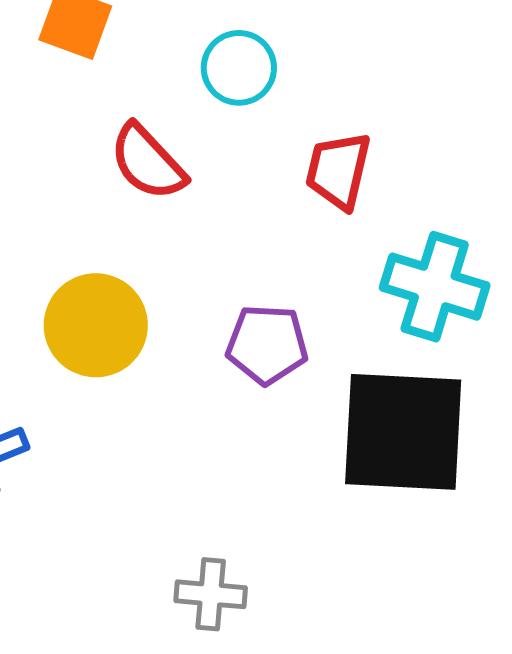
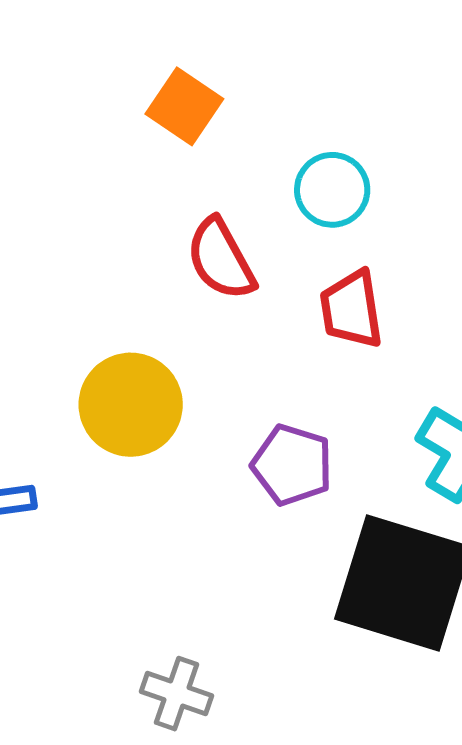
red trapezoid: (338, 171) -> (351, 309), moved, turned -36

